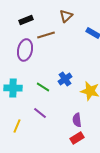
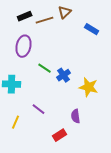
brown line: (46, 35) -> (45, 20), moved
green line: (43, 87) -> (45, 68), moved
red rectangle: (77, 138) -> (60, 135), moved

